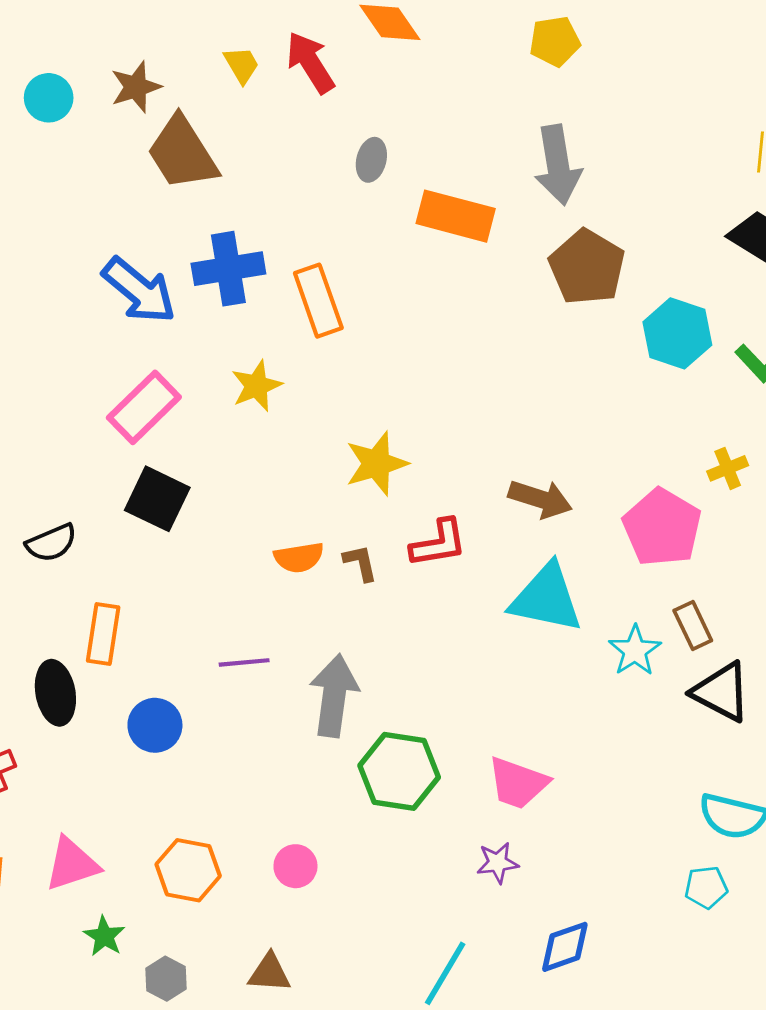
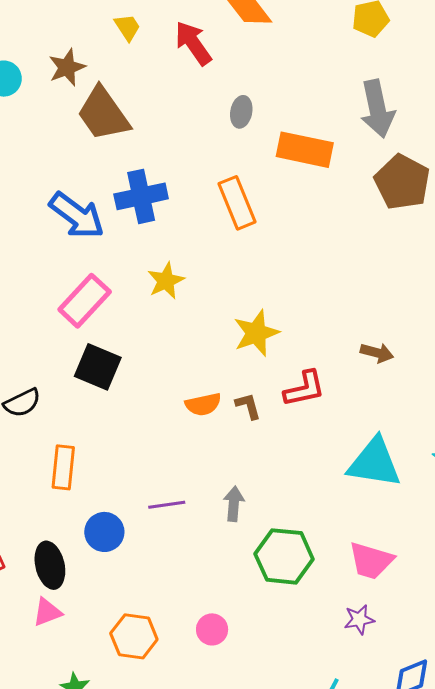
yellow trapezoid: (242, 65) -> (127, 27), moved
orange rectangle: (318, 301) -> (237, 203), moved
brown arrow: (540, 499) -> (377, 353), size x0.7
cyan triangle: (546, 598) -> (374, 463), moved
purple line: (244, 662) -> (167, 505), moved
black ellipse: (55, 693) -> (50, 565), moved
gray arrow: (334, 696) -> (234, 504), size x0.6
pink triangle: (72, 864) -> (47, 612), moved, size x0.7

